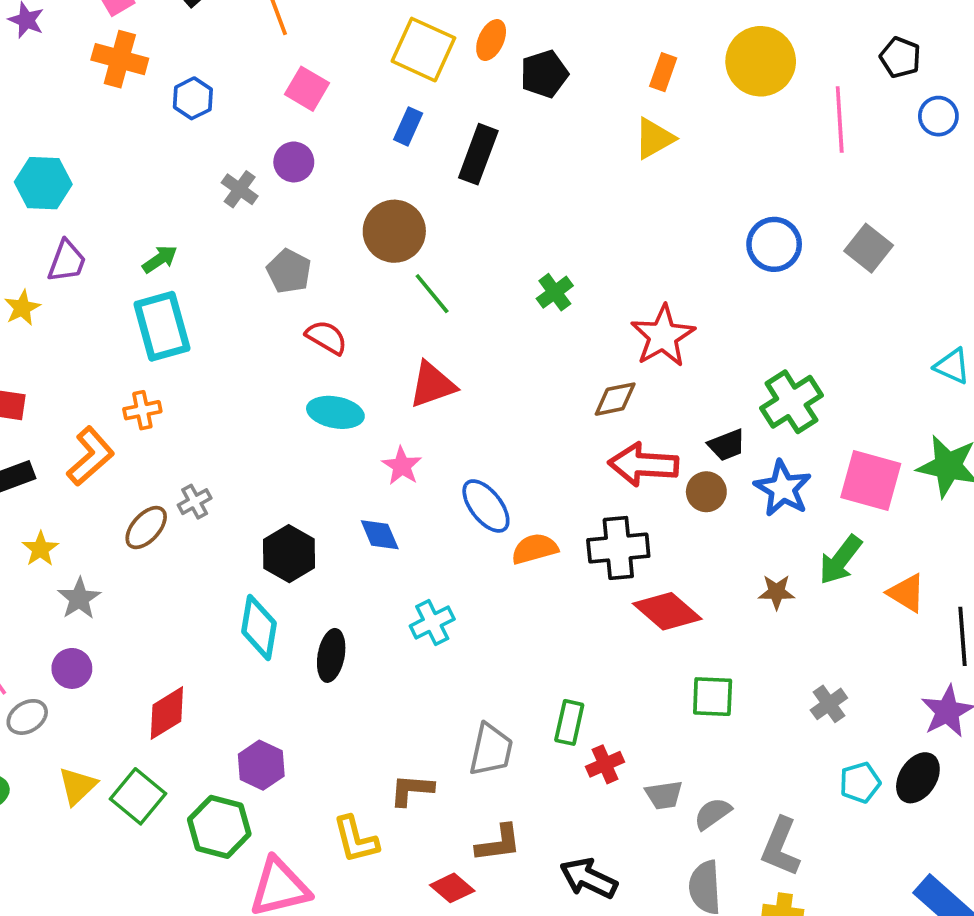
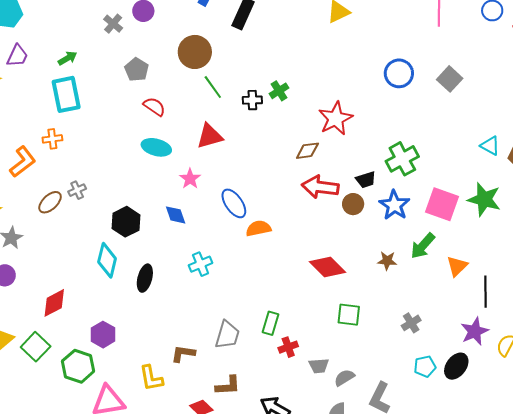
black cross: (618, 548) -> (252, 100), moved, size x0.6
orange triangle: (906, 593) -> (457, 266), turned 40

